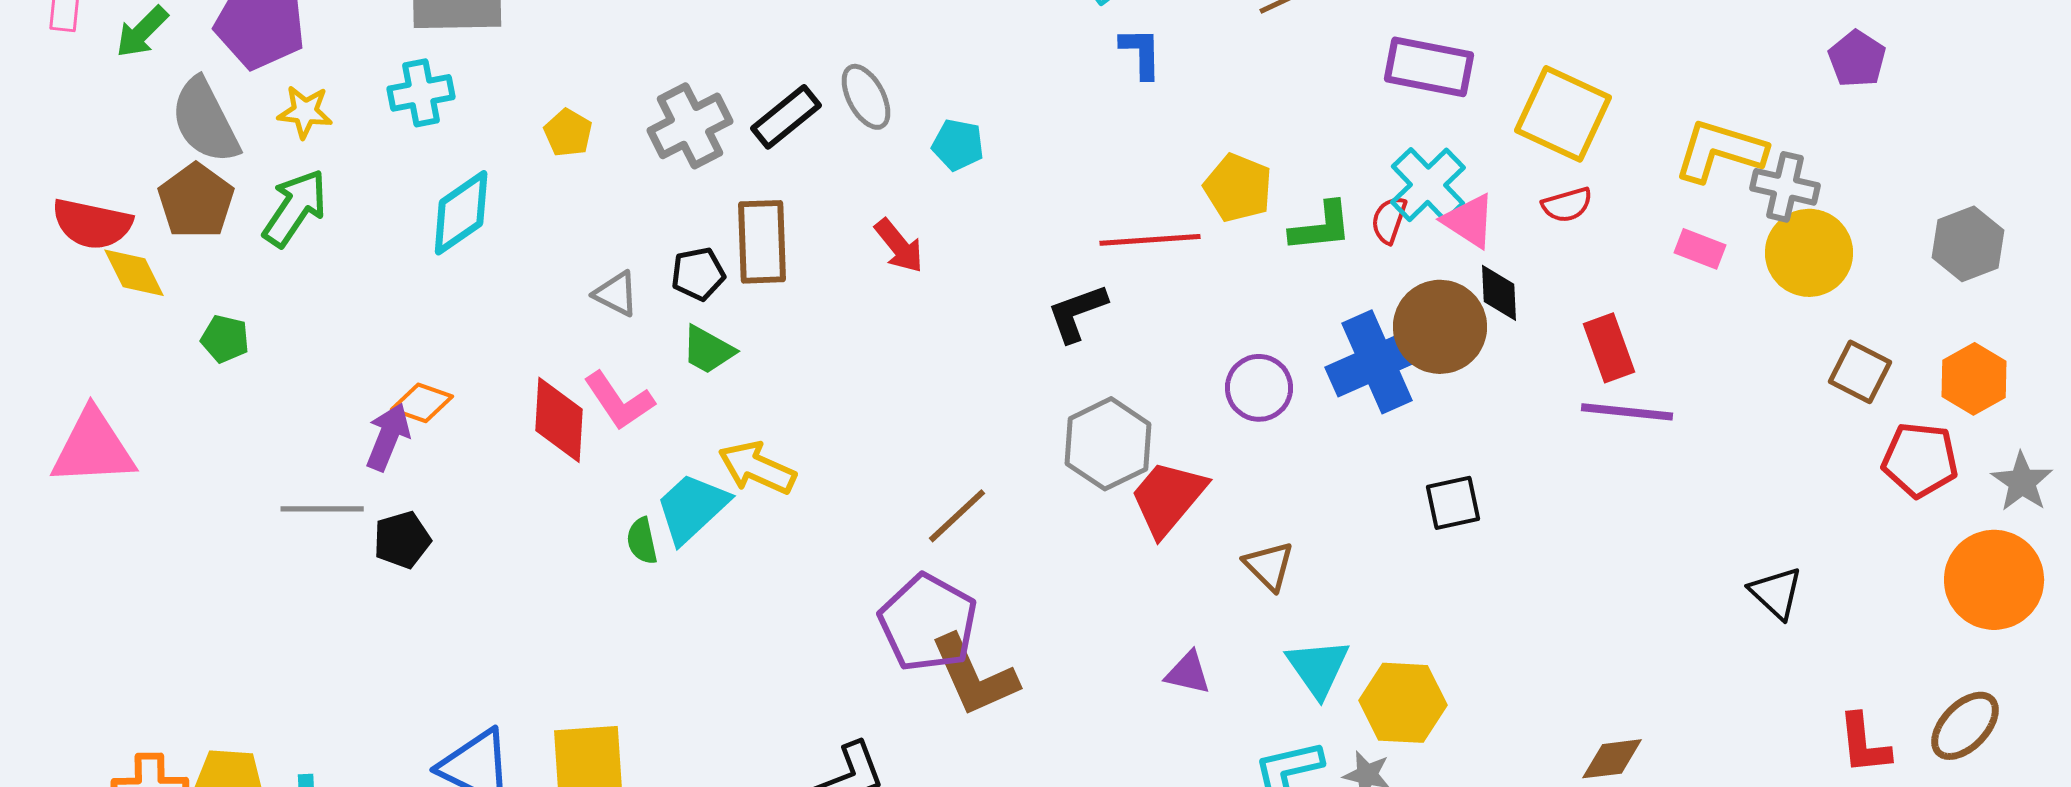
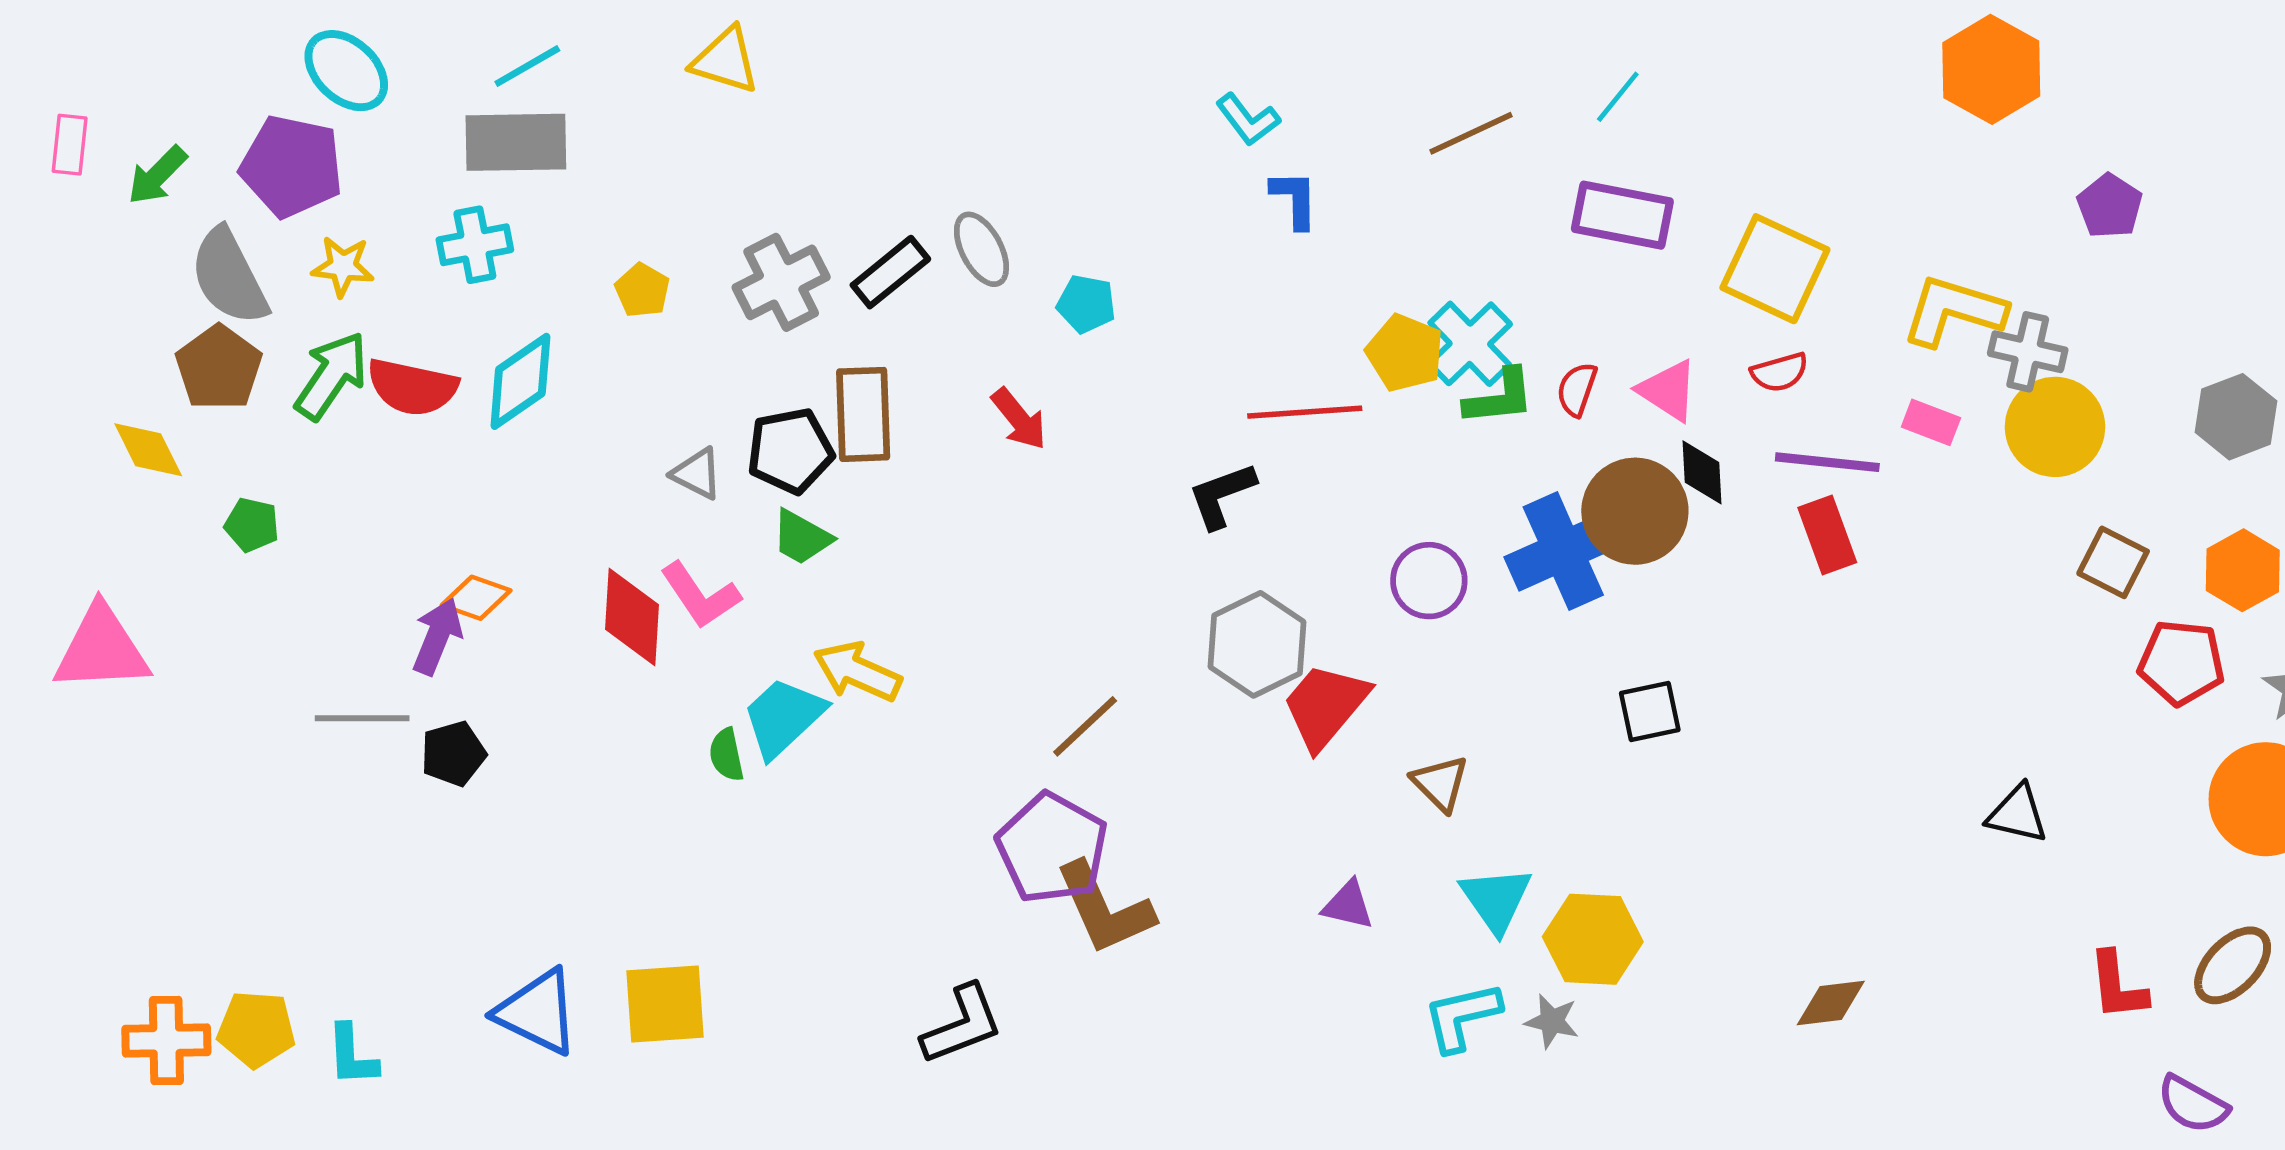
cyan cross: (1428, 185) -> (1470, 344), moved
red semicircle: (92, 224) -> (412, 387), moved
black pentagon: (698, 274) -> (790, 451), size x1.4
purple line: (1627, 412) -> (1827, 462), moved
black triangle: (1776, 593) -> (2017, 814), turned -30

